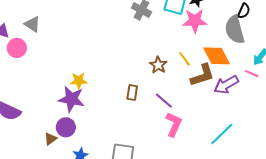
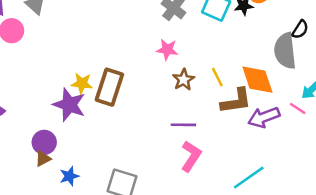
pink star: (195, 21) -> (167, 50), moved, size x0.7
brown rectangle: (132, 92) -> (109, 87), moved, size x1.8
purple line: (164, 101) -> (183, 125), turned -48
purple circle: (66, 127) -> (44, 142), moved
brown triangle: (50, 139) -> (43, 159), moved

